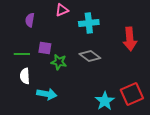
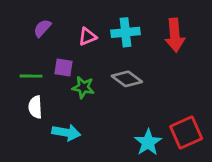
pink triangle: (62, 10) -> (87, 37), moved
purple semicircle: (30, 20) -> (42, 28), turned 32
red arrow: (130, 39) -> (175, 35), moved

